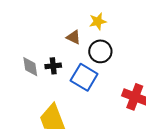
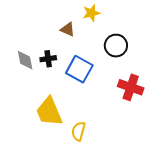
black circle: (100, 51) -> (116, 46), moved

